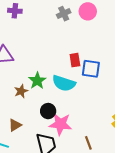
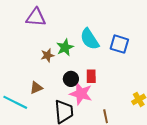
red rectangle: (75, 60) -> (91, 76), moved
cyan semicircle: (64, 83) -> (90, 39), moved, turned 30

